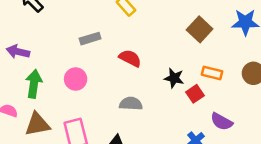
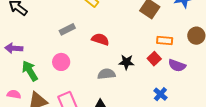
black star: (174, 78) -> (126, 62), moved
green arrow: (34, 84) -> (30, 71), turned -30
purple semicircle: (222, 122) -> (177, 65), moved

